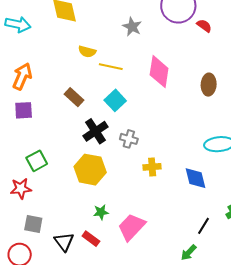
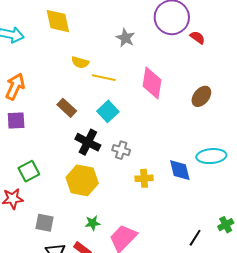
brown ellipse: (209, 85) -> (201, 96), turned 35
black cross: (95, 131) -> (88, 142), turned -30
blue diamond: (196, 178) -> (180, 170), moved
gray square: (33, 224) -> (45, 223), moved

